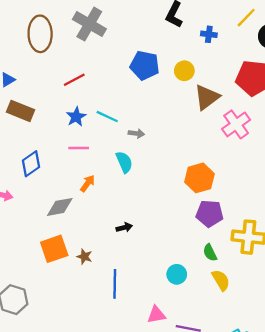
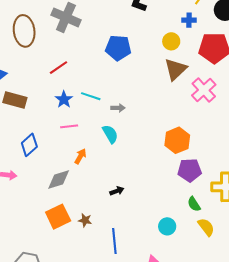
blue cross: (209, 34) -> (189, 20), moved
yellow circle: (184, 71) -> (171, 41), moved

